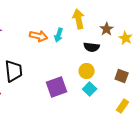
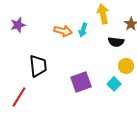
yellow circle: (87, 71) -> (126, 66), moved

